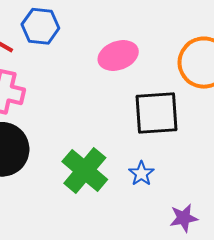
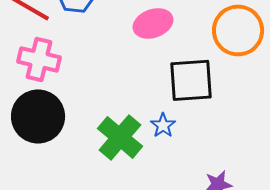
blue star: (141, 174) -> (163, 125), moved

